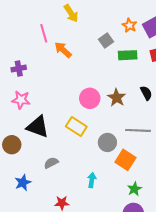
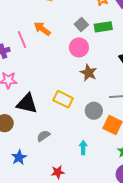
pink line: (44, 33) -> (22, 39), moved
gray square: (106, 40) -> (81, 24), moved
pink circle: (90, 98) -> (79, 47), moved
brown star: (117, 98) -> (88, 73), moved

